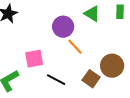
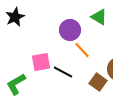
black line: (56, 80) -> (63, 72), moved

